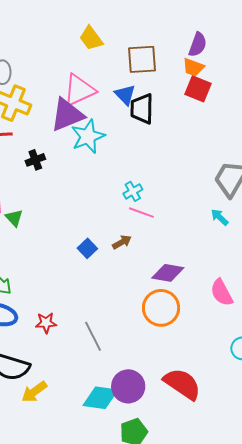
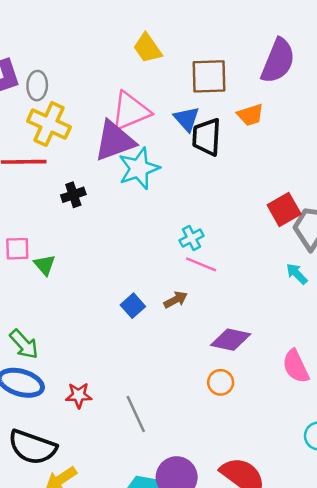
purple semicircle: (198, 45) -> (278, 61), size x1.5
orange trapezoid: (193, 67) -> (250, 115), moved, turned -40
red square: (198, 89) -> (284, 209), moved, turned 36
orange circle: (161, 308) -> (221, 382), size x0.6

